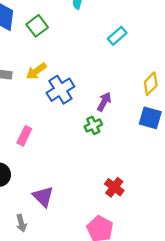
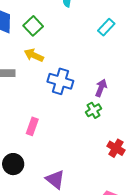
yellow arrow: (36, 71) -> (34, 55), moved, turned 66
blue cross: (60, 90) -> (60, 81), turned -35
red cross: (114, 187) -> (116, 148), moved

